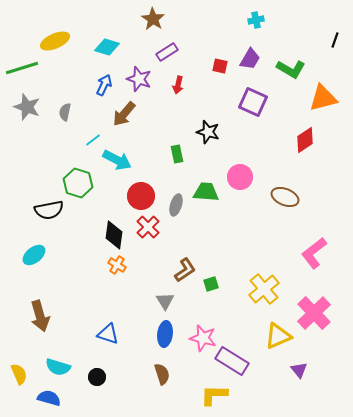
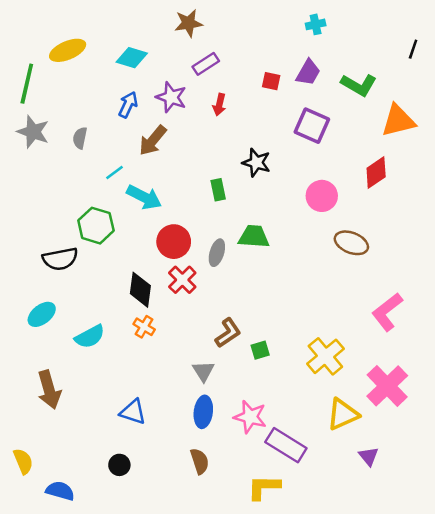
brown star: (153, 19) -> (189, 23), turned 30
green line: (22, 68) -> (27, 84), turned -60
pink circle: (240, 177) -> (322, 196), moved
cyan semicircle: (58, 367) -> (90, 337), moved, turned -45

